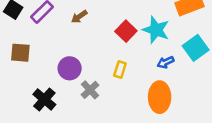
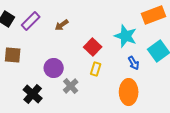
red square: (126, 31) -> (93, 47), moved
blue arrow: (166, 62) -> (134, 63), turned -96

